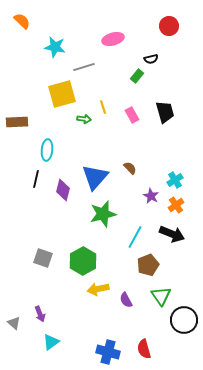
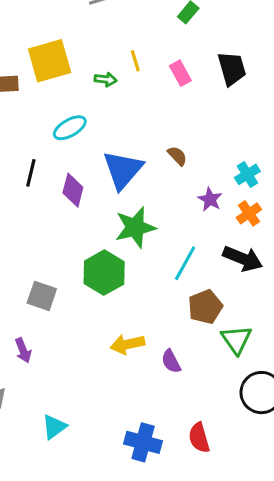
yellow square: (62, 94) -> (50, 61), moved
cyan ellipse: (47, 150) -> (70, 128), moved, turned 55
green hexagon: (83, 261) -> (104, 273), moved
green triangle: (161, 296) -> (236, 340), moved
purple arrow: (40, 314) -> (23, 350), moved

